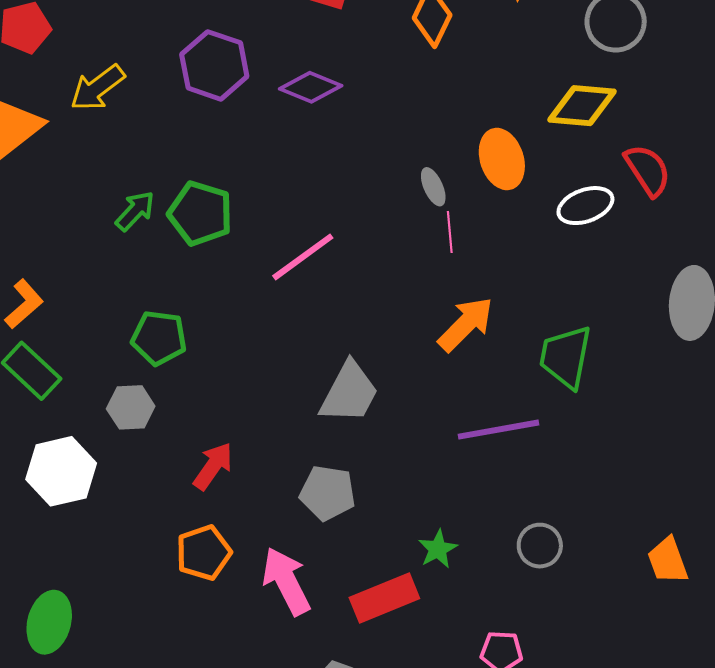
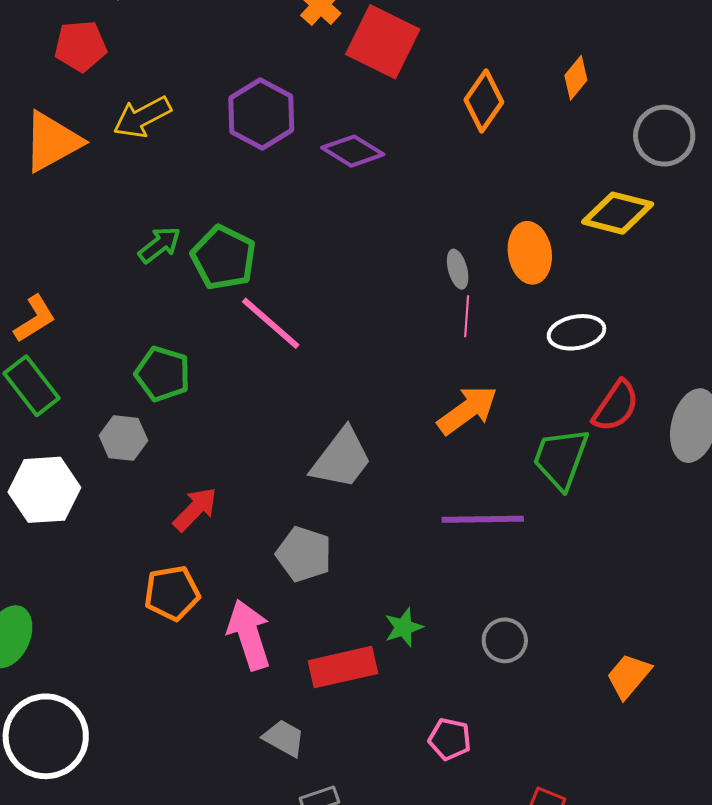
red semicircle: (648, 170) -> (616, 406), moved, turned 58
white ellipse: (585, 206) -> (576, 332), moved
pink line: (303, 257) -> (271, 323), moved, turned 68
orange trapezoid: (668, 561) -> (629, 676), turned 51

